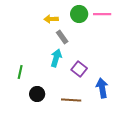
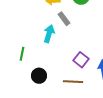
cyan arrow: (56, 58) -> (49, 34), moved
purple square: (79, 69) -> (81, 60), moved

